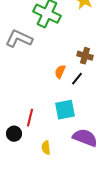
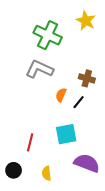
gray L-shape: (19, 39) -> (39, 69), moved
black circle: (14, 134) -> (14, 170), moved

